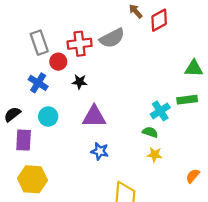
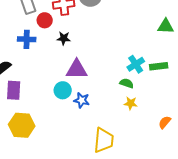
blue cross: (38, 83) -> (27, 39), turned -30
green rectangle: (187, 100) -> (159, 66), moved
cyan circle: (48, 117) -> (63, 90), moved

